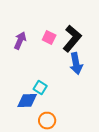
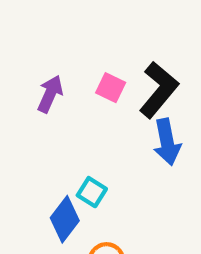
blue diamond: (27, 101) -> (65, 219), turned -50

